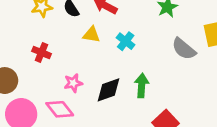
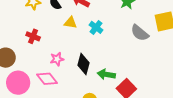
green arrow: (142, 86) -> (106, 74), moved, turned -84
black diamond: (109, 90) -> (84, 64), turned -55

